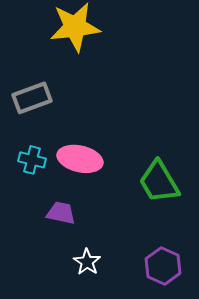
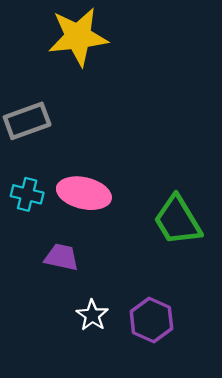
purple hexagon: (163, 266) -> (151, 320), moved

